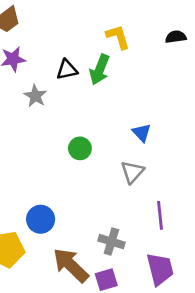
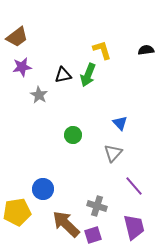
purple line: (160, 215) -> (134, 186), turned -35

